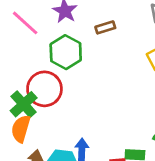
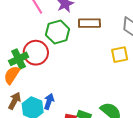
brown rectangle: (105, 27) -> (89, 23), size x1.5

